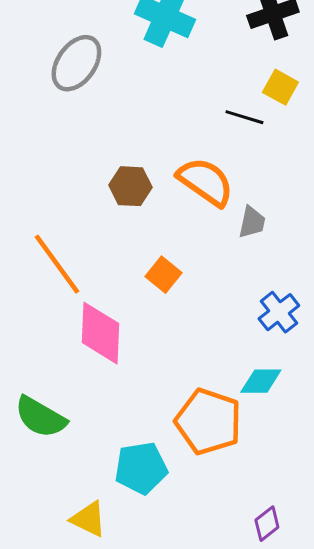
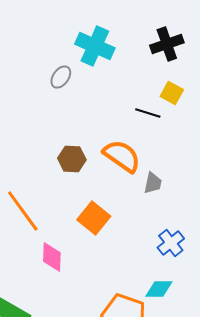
gray ellipse: (76, 63) -> (61, 77), moved, size x0.6
orange square: (163, 275) -> (94, 218), size x1.4
pink diamond: (100, 333) -> (52, 257), size x0.7

